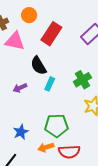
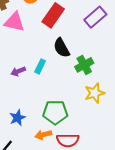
black semicircle: (38, 66) -> (62, 48), moved
cyan rectangle: (50, 84) -> (40, 66), moved

